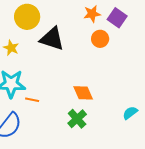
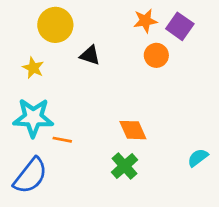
black triangle: (52, 39) -> (90, 55), size x0.6

